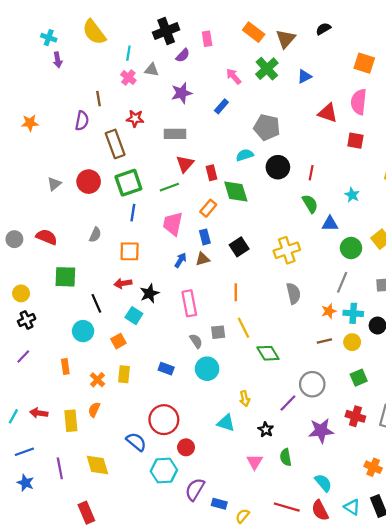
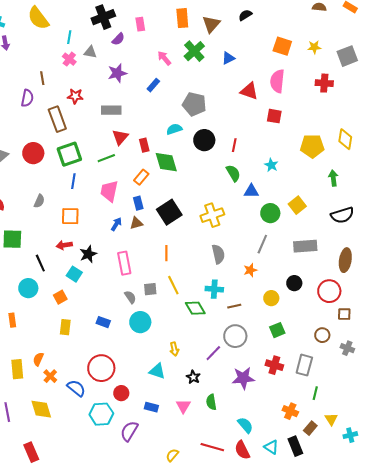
orange rectangle: (254, 32) -> (182, 18), turned 48
black square: (239, 247) -> (169, 212), size x1.4
cyan cross: (353, 313) -> (214, 289), moved
brown line: (324, 341) -> (234, 306), moved
orange cross: (97, 380) -> (50, 376), moved
blue rectangle: (219, 504) -> (151, 407), moved

